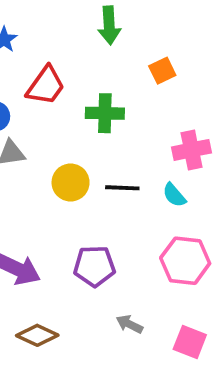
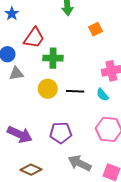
green cross: (105, 113) -> (53, 58), moved
gray arrow: (129, 324) -> (80, 163), size x1.6

